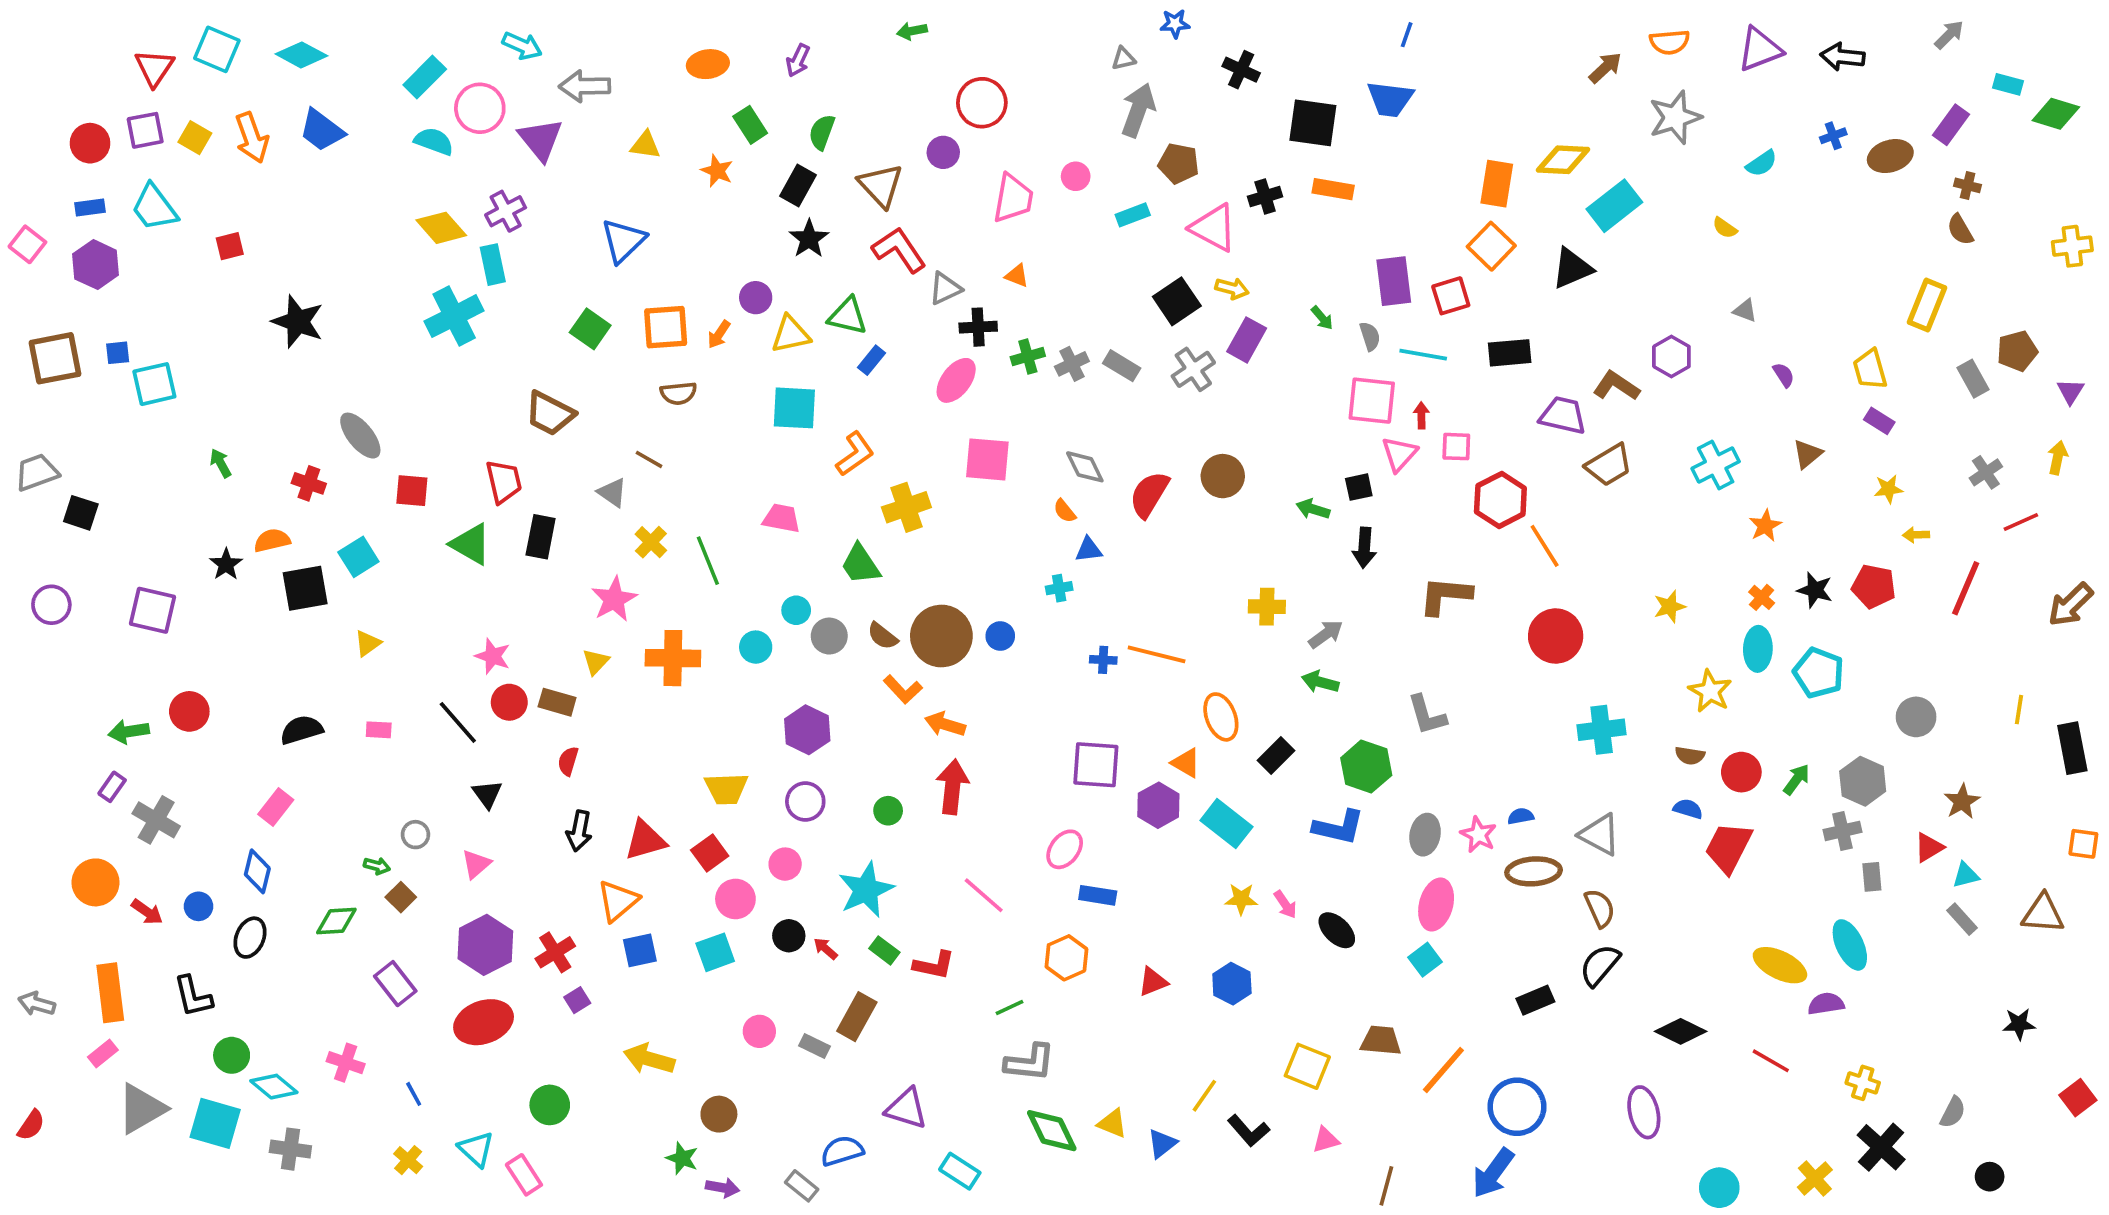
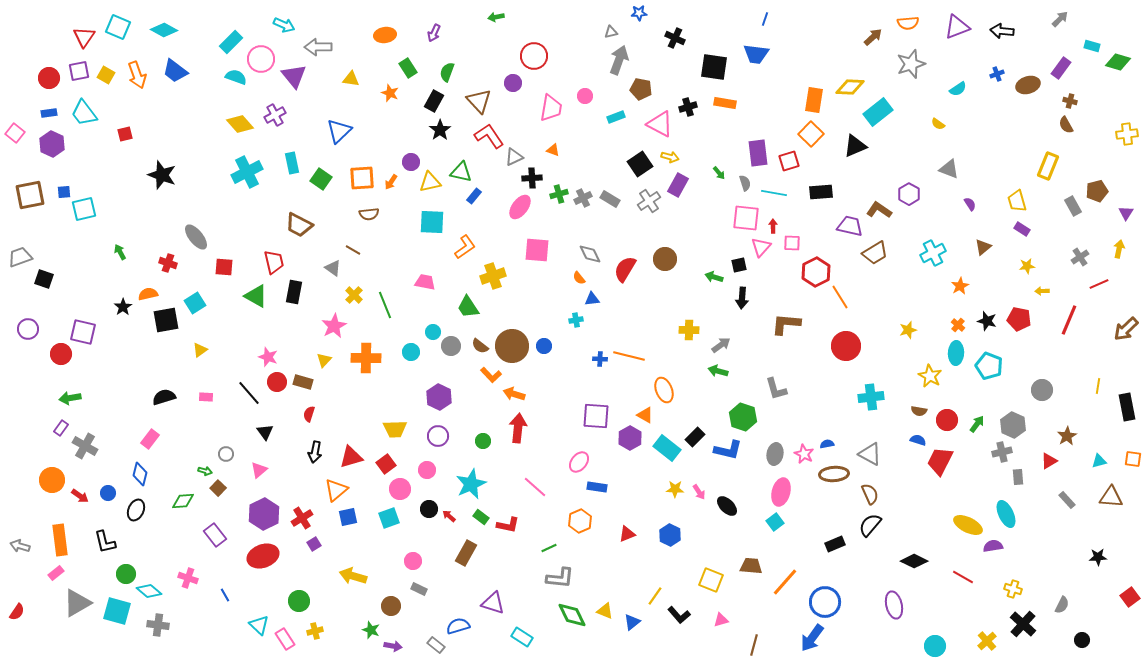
cyan rectangle: (493, 265) -> (292, 163), moved
gray triangle: (1745, 311) -> (949, 169), size x1.5
red circle: (189, 711) -> (61, 354), moved
black rectangle: (1276, 756) -> (695, 437), moved
cyan triangle: (1966, 875) -> (1099, 461), moved
gray rectangle: (815, 1046) -> (419, 589), moved
yellow cross: (408, 1160) -> (315, 631), moved, turned 35

